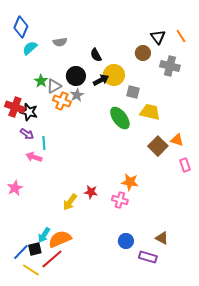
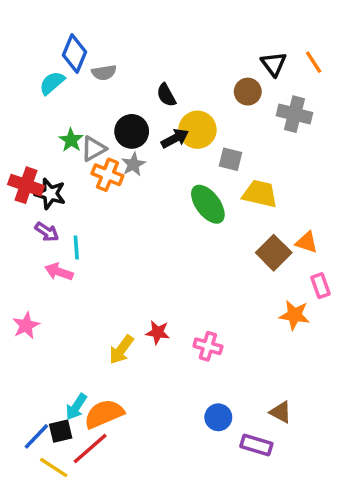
blue diamond: (21, 27) -> (74, 53), moved
orange star: (130, 182) -> (295, 315), moved

